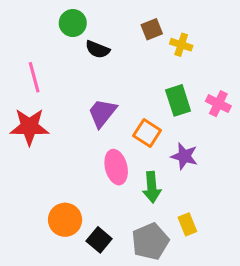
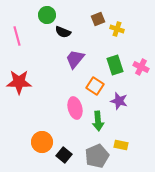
pink line: (34, 77) -> (17, 36), moved
purple trapezoid: (102, 113) -> (75, 59), moved
yellow rectangle: (187, 224) -> (121, 145), turned -56

